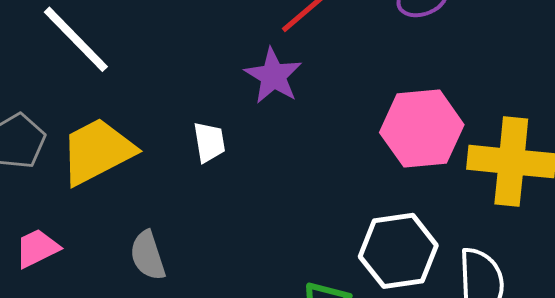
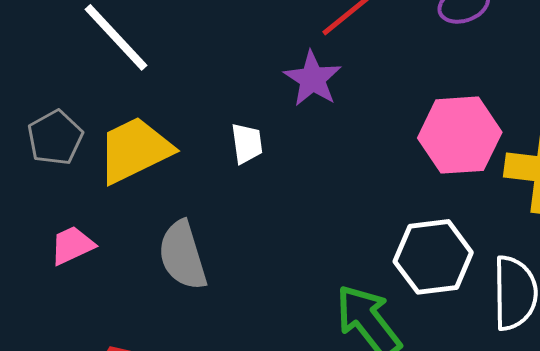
gray semicircle: (148, 256) -> (183, 255), size x1.4

